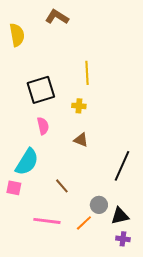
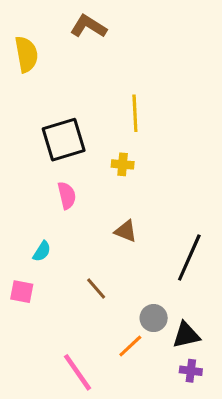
brown triangle: (81, 140) -> (126, 231), moved
cyan semicircle: (27, 162) -> (42, 251), size x0.5
pink line: (47, 221) -> (78, 372), moved, turned 48

